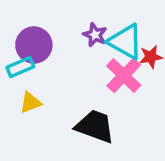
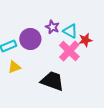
cyan triangle: (125, 42) -> (70, 31), size x0.7
purple circle: (34, 45) -> (30, 39), moved

